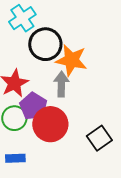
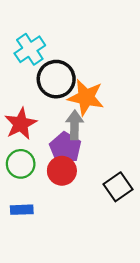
purple pentagon: (33, 106) -> (65, 148), moved
red circle: (50, 124) -> (62, 171), size x0.7

